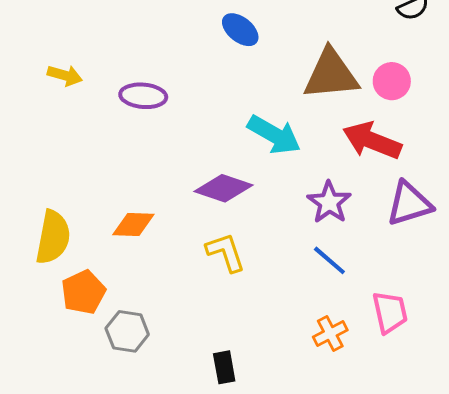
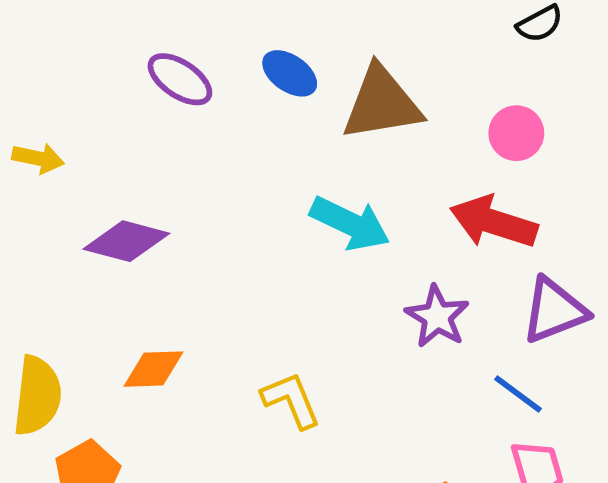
brown triangle: (331, 74) -> (382, 103), moved
purple ellipse: (143, 96) -> (180, 79), moved, turned 33
purple diamond: (224, 188) -> (126, 241), moved
blue line: (329, 260) -> (518, 394), moved

